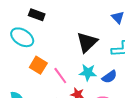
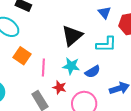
pink line: (60, 76) -> (43, 67), turned 36

